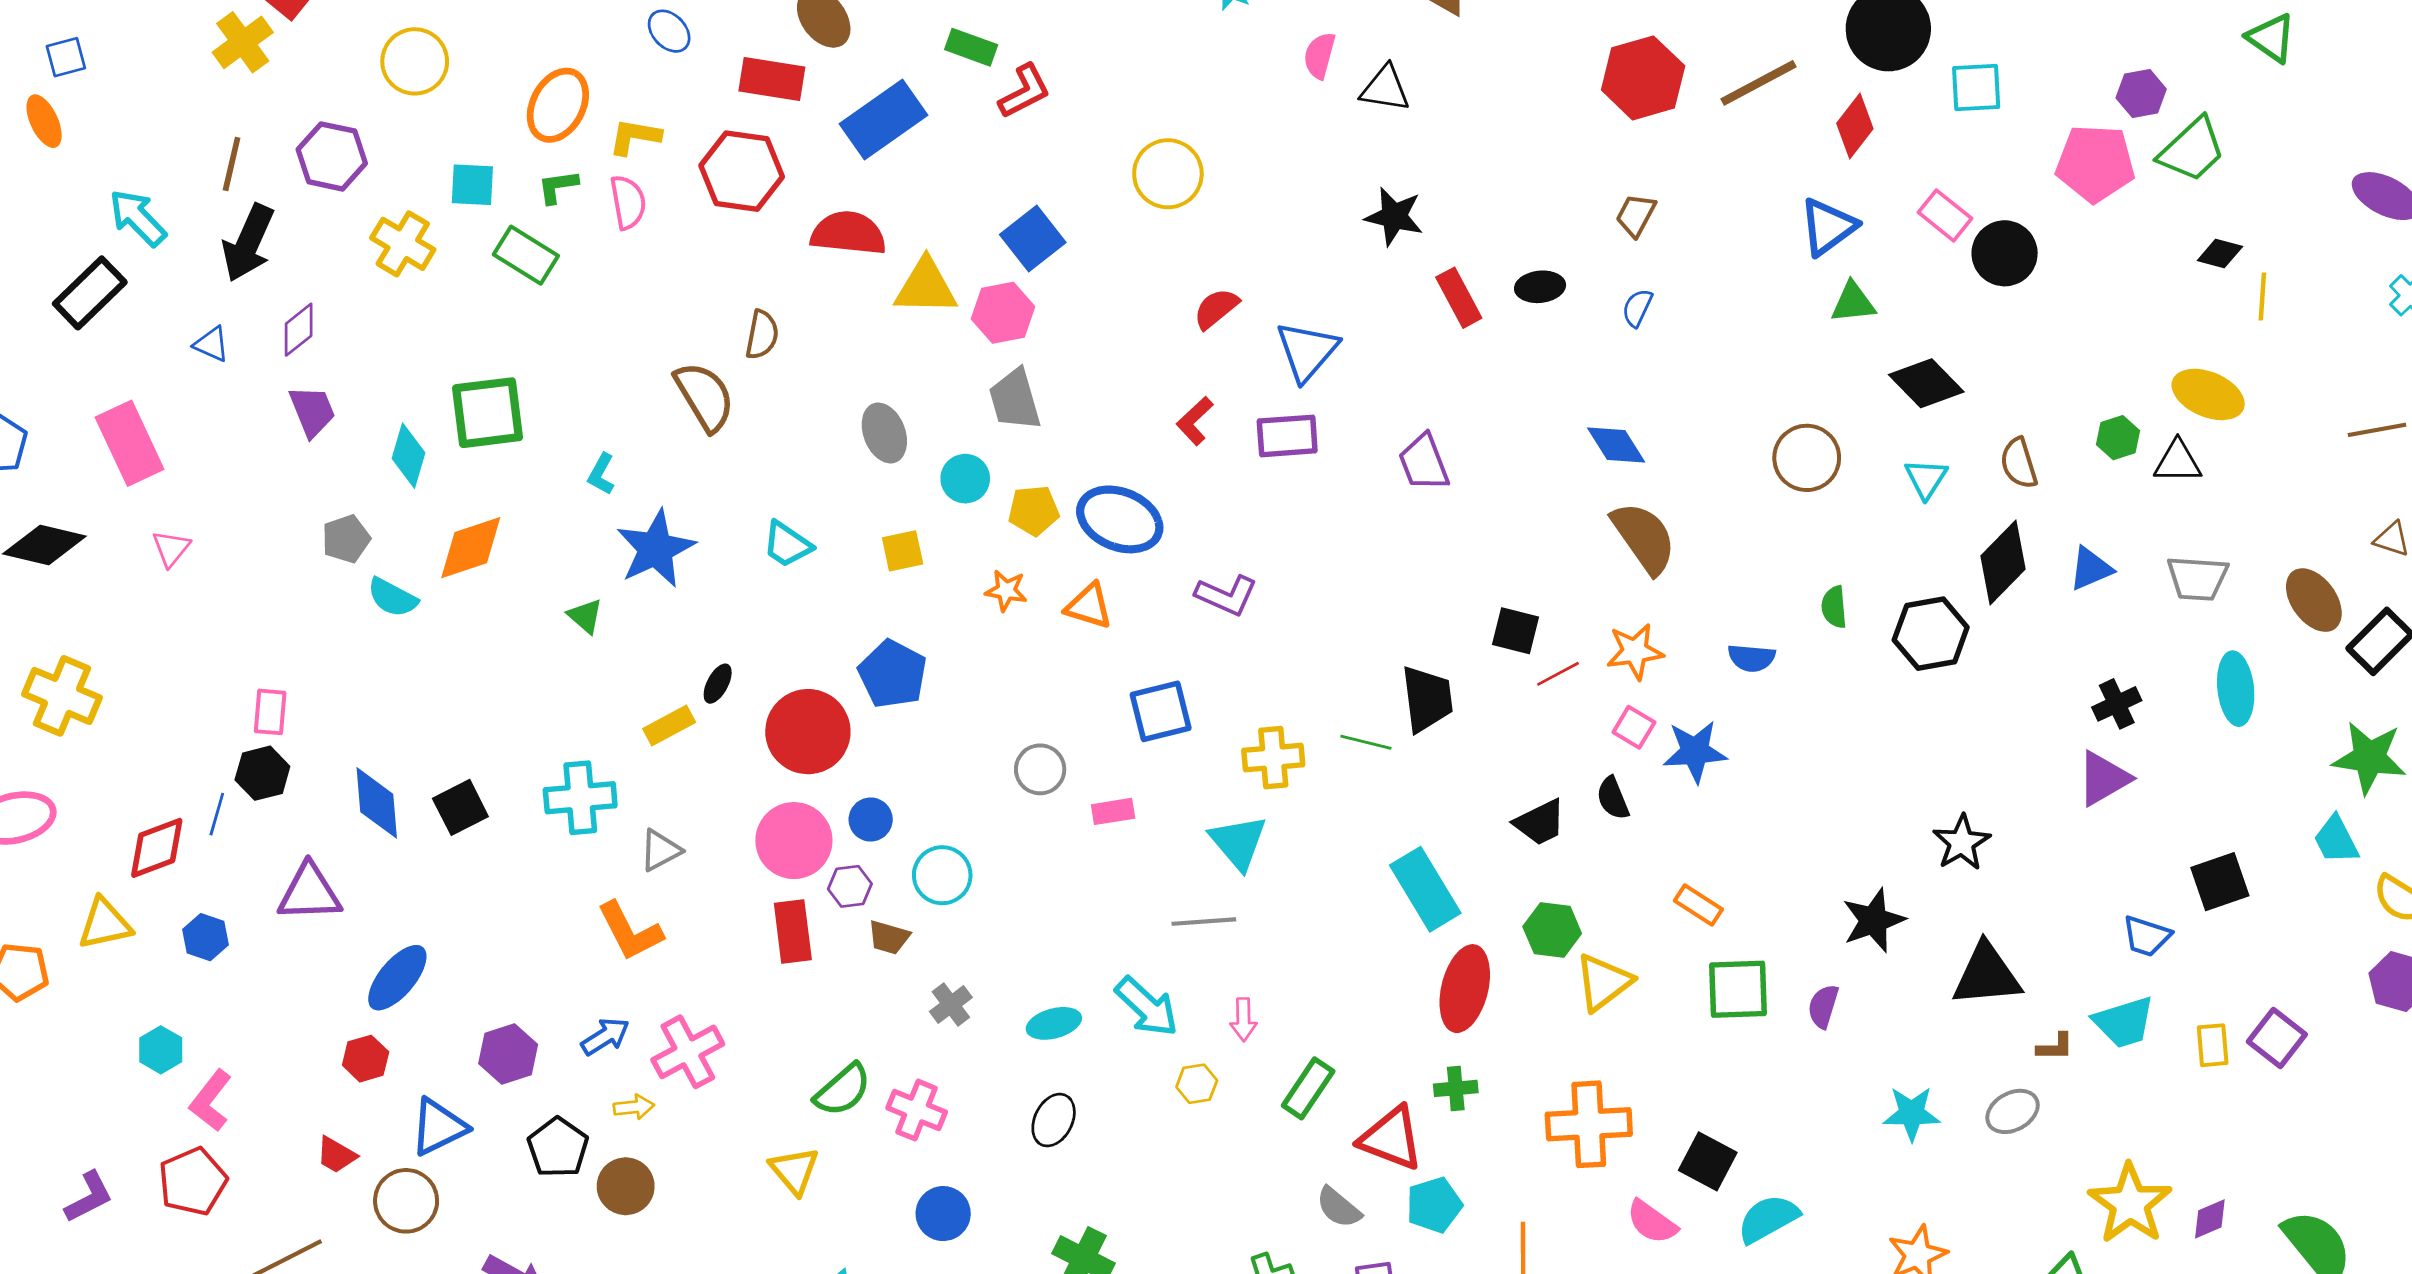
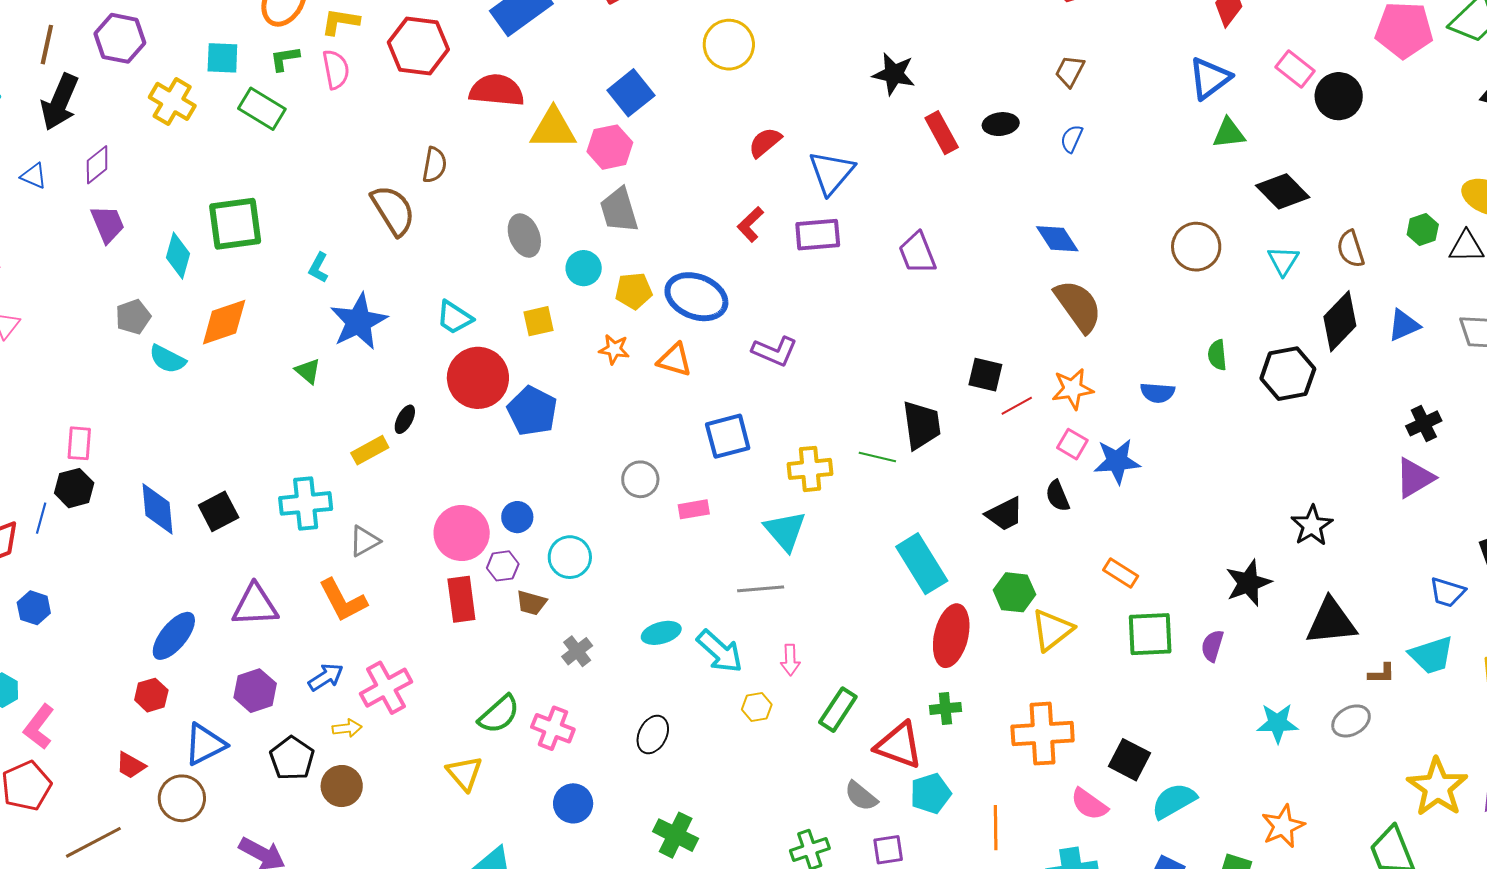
red circle: (808, 732) -> (478, 378), moved
purple triangle: (309, 893) -> (255, 605), moved
cyan ellipse: (1054, 1023) -> (661, 633), moved

